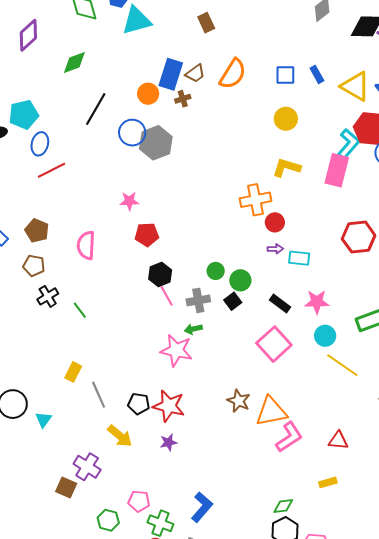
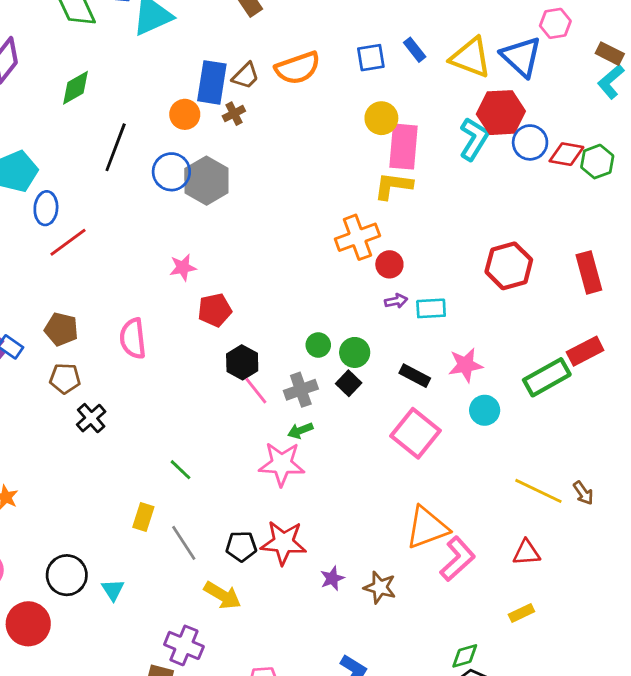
orange semicircle: (233, 74) -> (298, 68), turned 48
pink rectangle: (337, 170) -> (404, 147), moved
green line: (80, 310) -> (180, 470), moved
yellow line: (342, 365) -> (538, 491), moved
brown star: (239, 401) -> (380, 587), moved
purple star: (168, 442) -> (332, 578), moved

